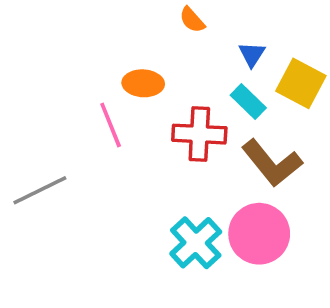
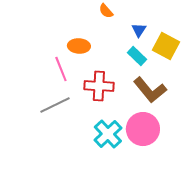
red cross: (199, 134) -> (99, 86), moved
gray line: (40, 190) -> (55, 105), moved

